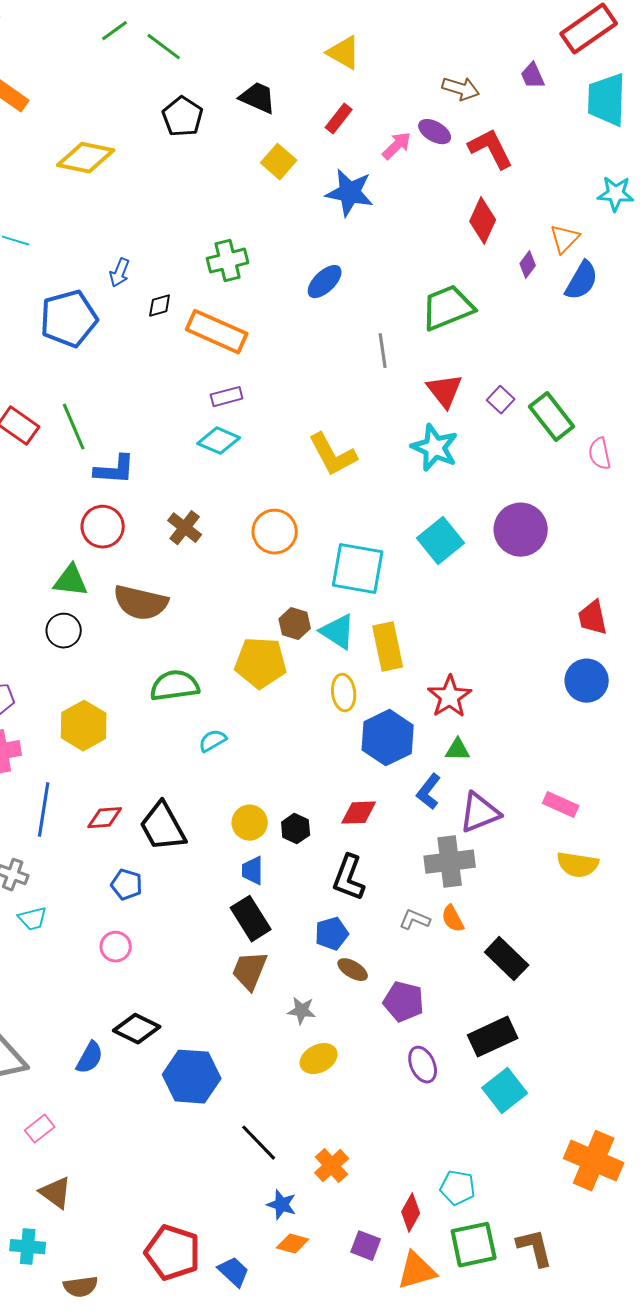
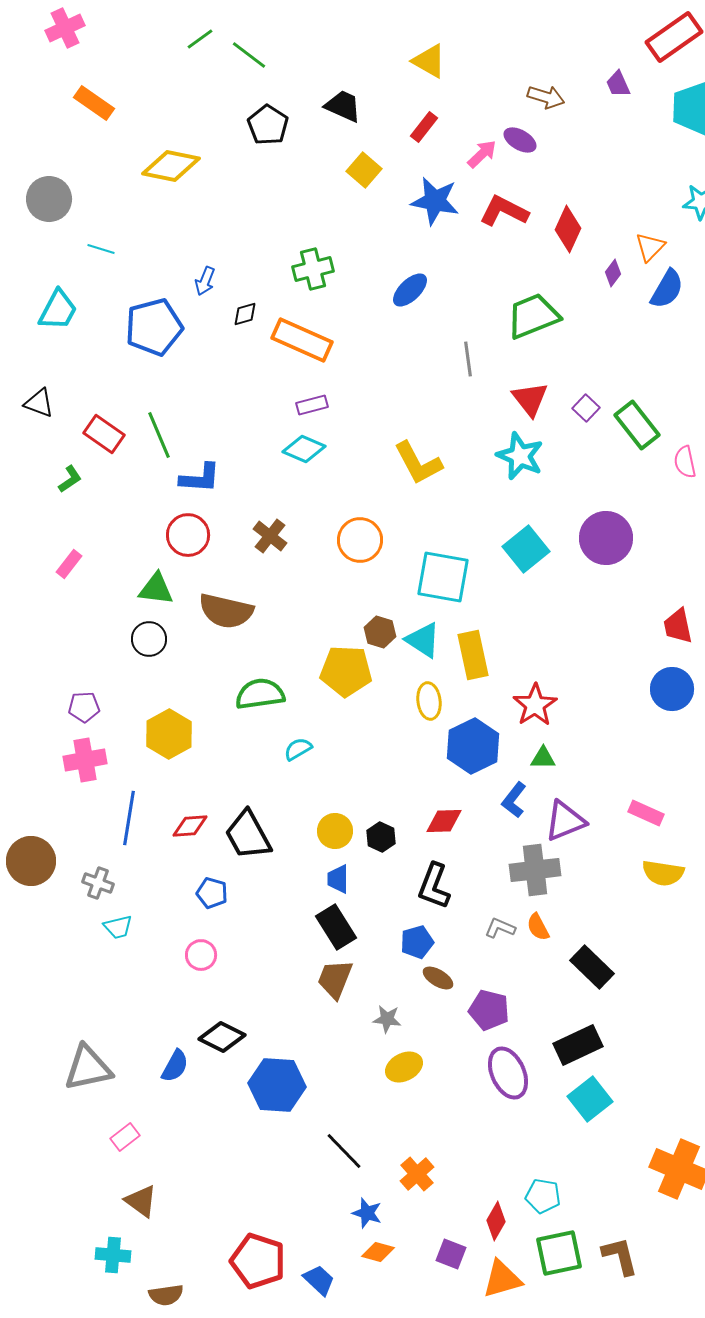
red L-shape: (491, 149) -> (504, 211), moved, turned -36
purple ellipse: (423, 1065) -> (508, 1073), size x1.4

